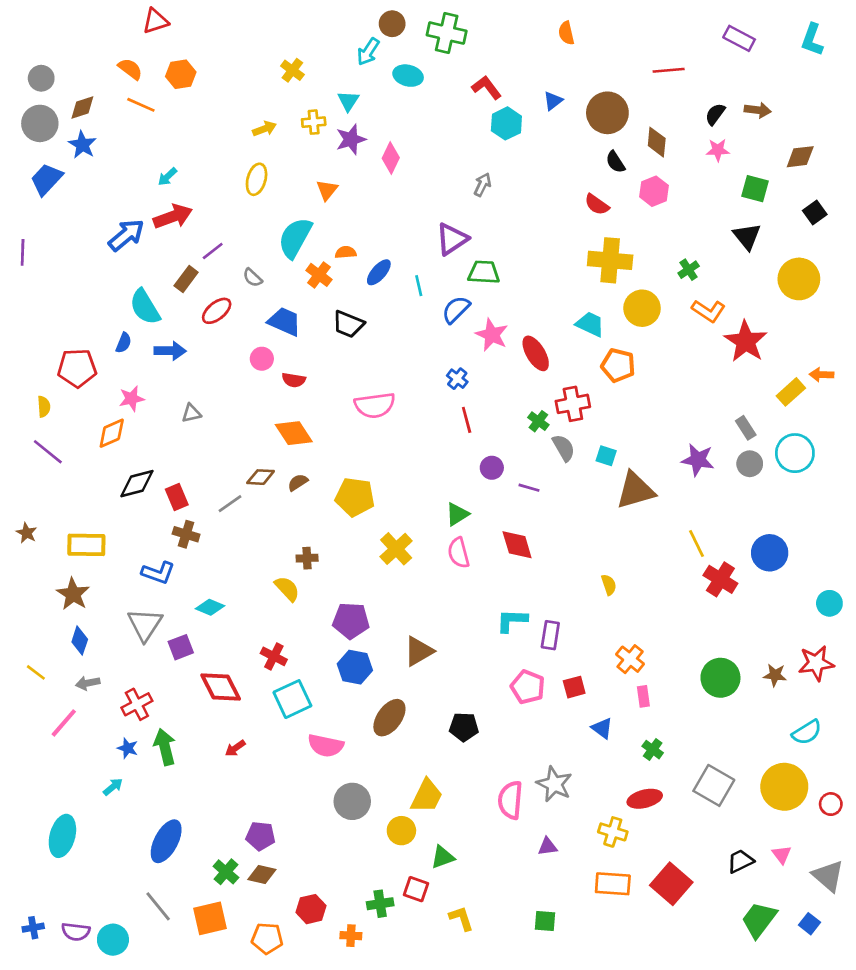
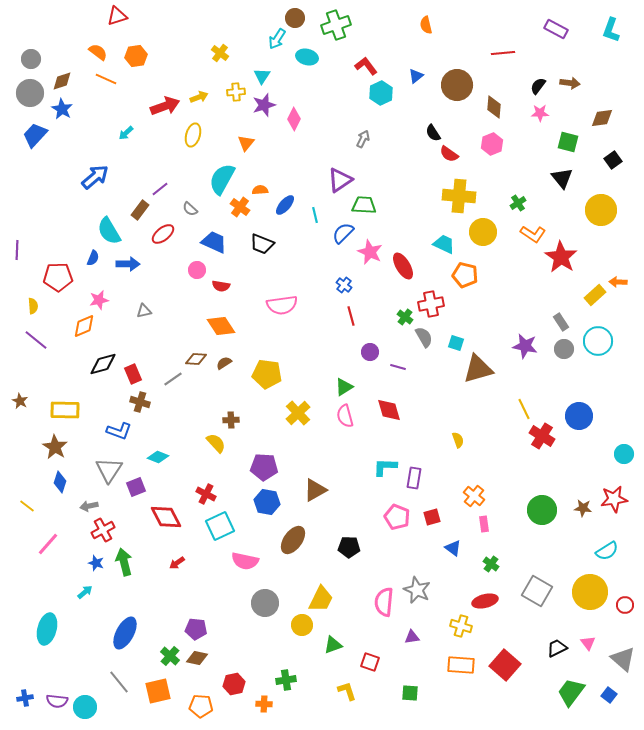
green cross: (447, 33) -> (336, 25), turned -32
black semicircle: (615, 162) -> (433, 133), moved
red arrow: (173, 216) -> (165, 106), moved
purple line: (23, 252) -> (17, 250), moved
gray arrow: (88, 683) -> (89, 506), moved
red square: (416, 889) -> (370, 662), moved

